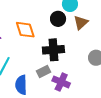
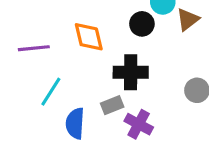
brown triangle: (81, 23) -> (188, 19), moved

